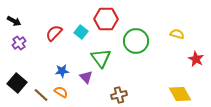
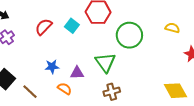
green triangle: (101, 58) -> (105, 62), moved
purple triangle: (86, 77) -> (77, 73), turned -48
orange semicircle: (61, 92) -> (65, 89), moved

